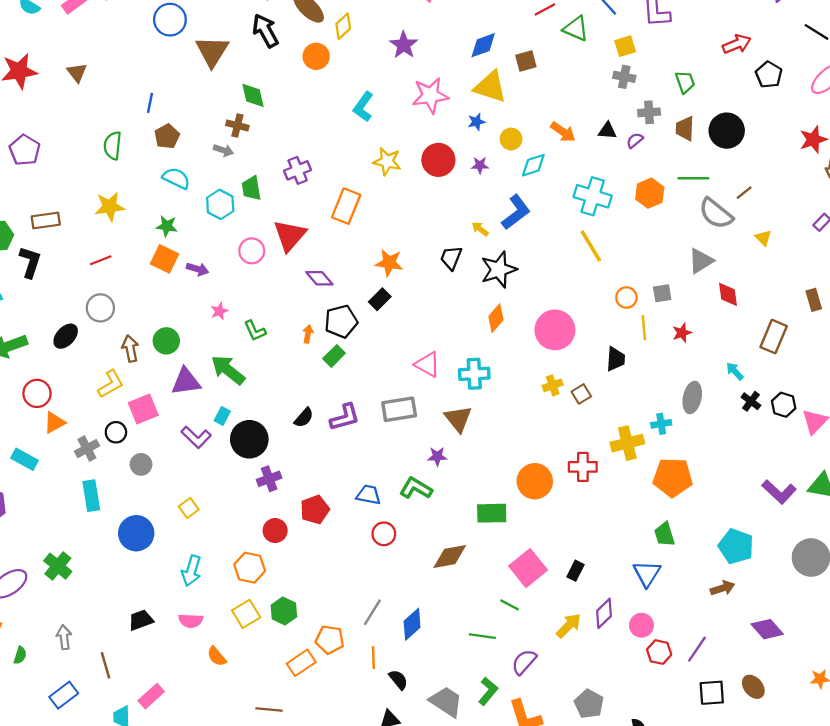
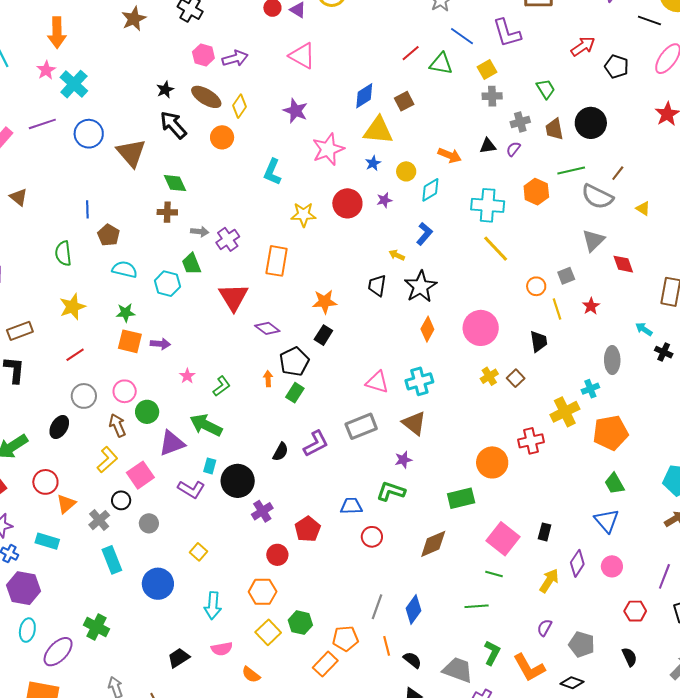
gray arrow: (223, 150) -> (200, 232), moved
blue L-shape: (516, 212) -> (424, 234), size x0.7
pink circle: (252, 251) -> (125, 391), moved
green L-shape: (255, 331) -> (222, 386), turned -90
red hexagon: (659, 652) -> (635, 611), moved
purple semicircle: (524, 662) -> (545, 628), moved, size x0.7

